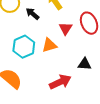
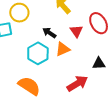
black arrow: (33, 14) -> (49, 33), moved

